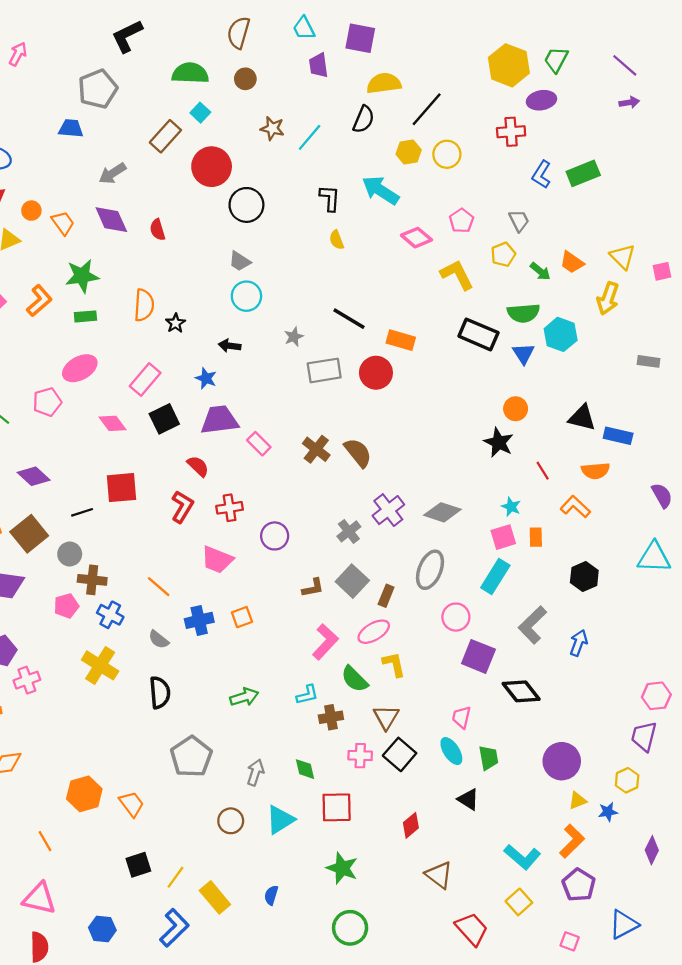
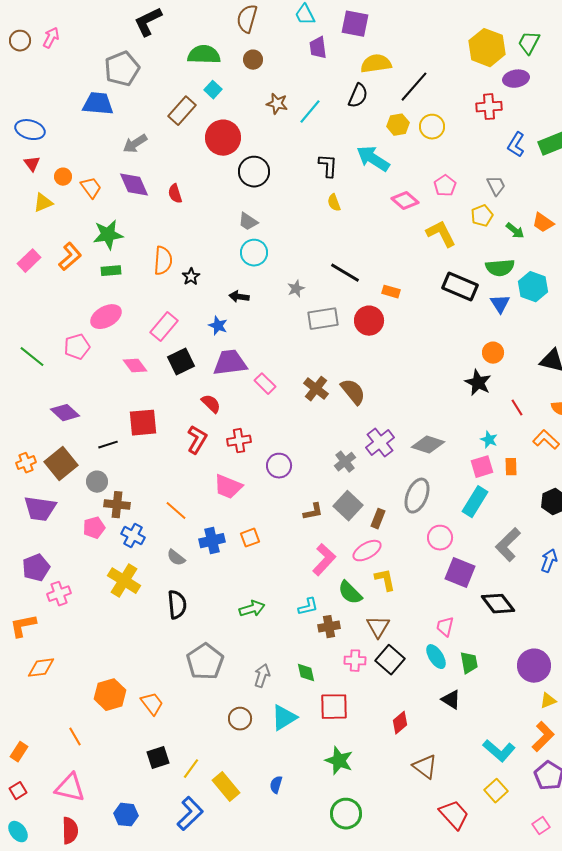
blue trapezoid: (71, 128) -> (98, 104), size x1.4
orange rectangle: (401, 340) -> (391, 292), size x0.7
pink square: (570, 941) -> (541, 826), turned 36

